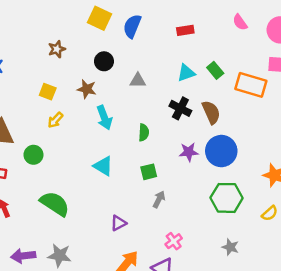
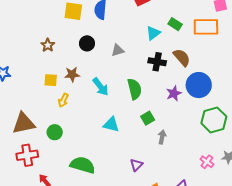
brown star: (87, 89) -> (72, 74), moved
green semicircle: (144, 132) -> (134, 89), size x1.5
pink cross: (174, 241) -> (207, 162), moved

